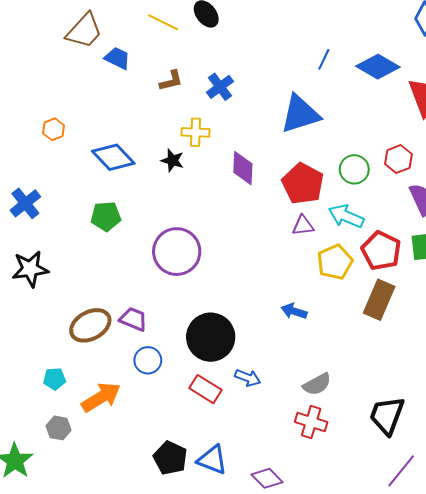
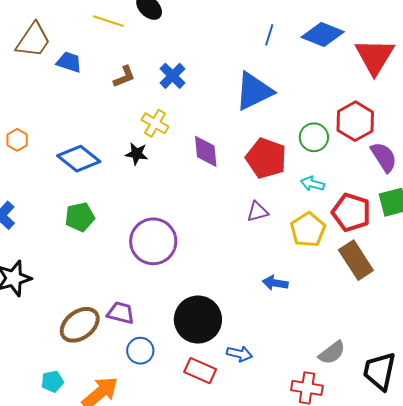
yellow cross: (196, 132) -> (155, 123), turned 36
red hexagon: (398, 159) -> (355, 121), size x1.4
cyan arrow: (346, 216) -> (312, 184), size x0.7
purple triangle: (303, 226) -> (257, 212), moved
brown rectangle: (379, 300) -> (356, 260), turned -48
gray semicircle: (317, 384) -> (332, 353), moved

